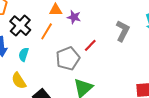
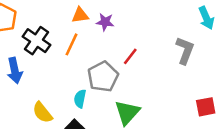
gray L-shape: (123, 31) -> (185, 50), moved
cyan semicircle: (24, 54) -> (80, 99), moved

